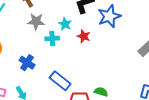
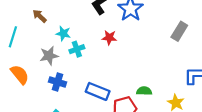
gray star: (36, 21) -> (49, 56), moved
cyan star: (65, 24) -> (63, 34), moved

